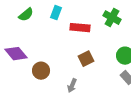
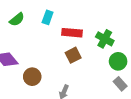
green cross: (112, 18) -> (105, 39), moved
brown square: (86, 59) -> (73, 55), moved

